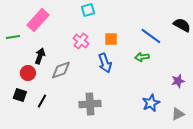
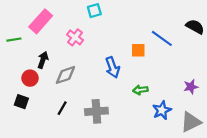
orange square: (111, 39) -> (138, 50), moved
pink cross: (81, 41) -> (75, 37), moved
green arrow: (142, 57) -> (140, 90), moved
black line: (42, 101) -> (62, 108), moved
gray triangle: (178, 114) -> (191, 122), size x1.5

